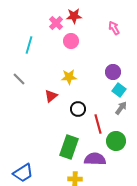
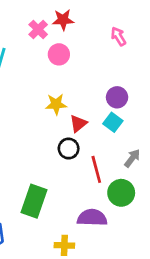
cyan square: (119, 90) -> (113, 122), moved
red triangle: (51, 96) -> (78, 124), moved
gray arrow: (121, 108) -> (132, 158), moved
green rectangle: (69, 147) -> (34, 201), moved

